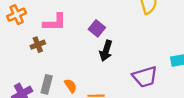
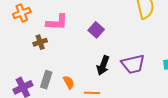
black arrow: (106, 51) -> (103, 65), moved
purple trapezoid: (145, 77) -> (133, 64), moved

